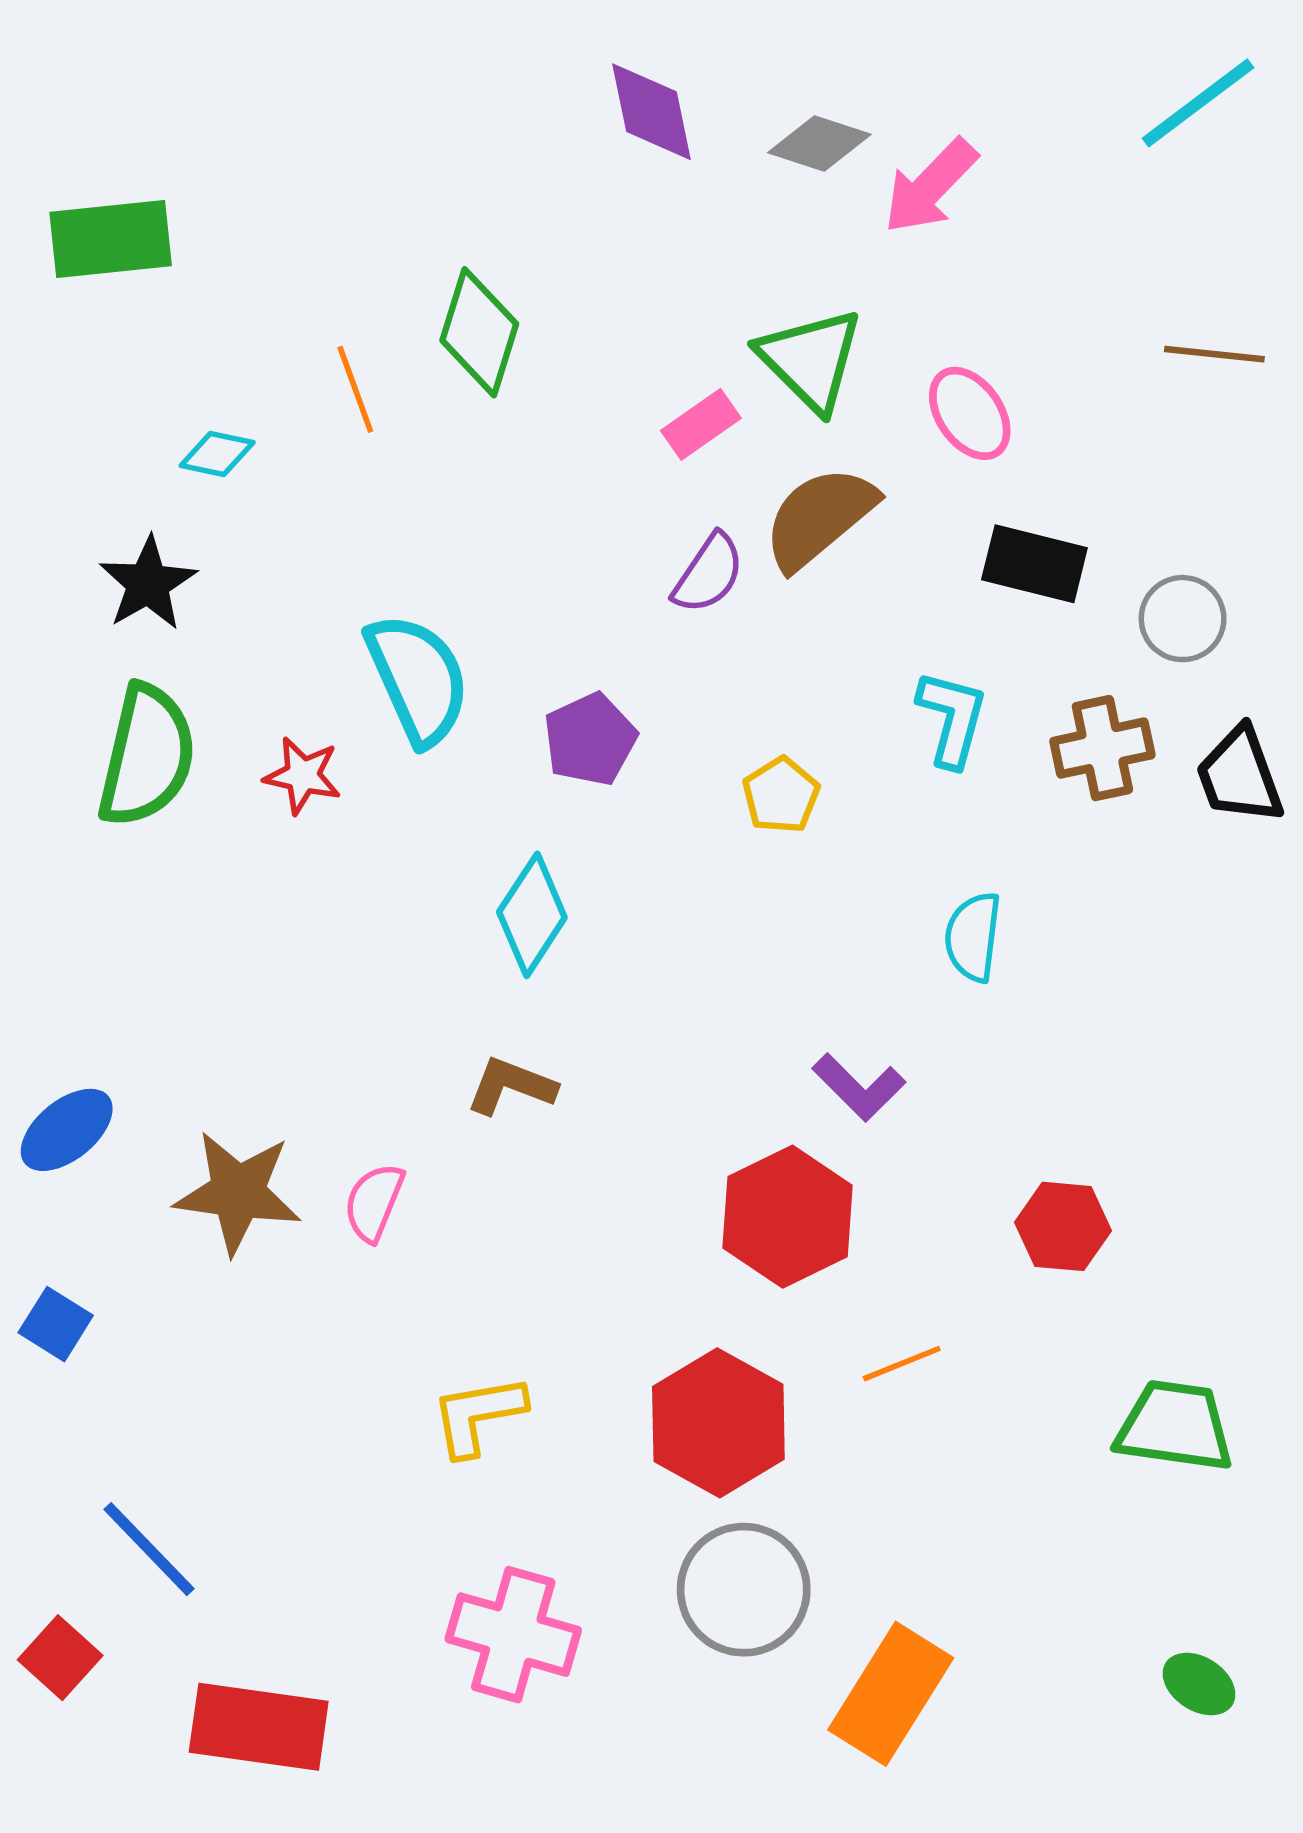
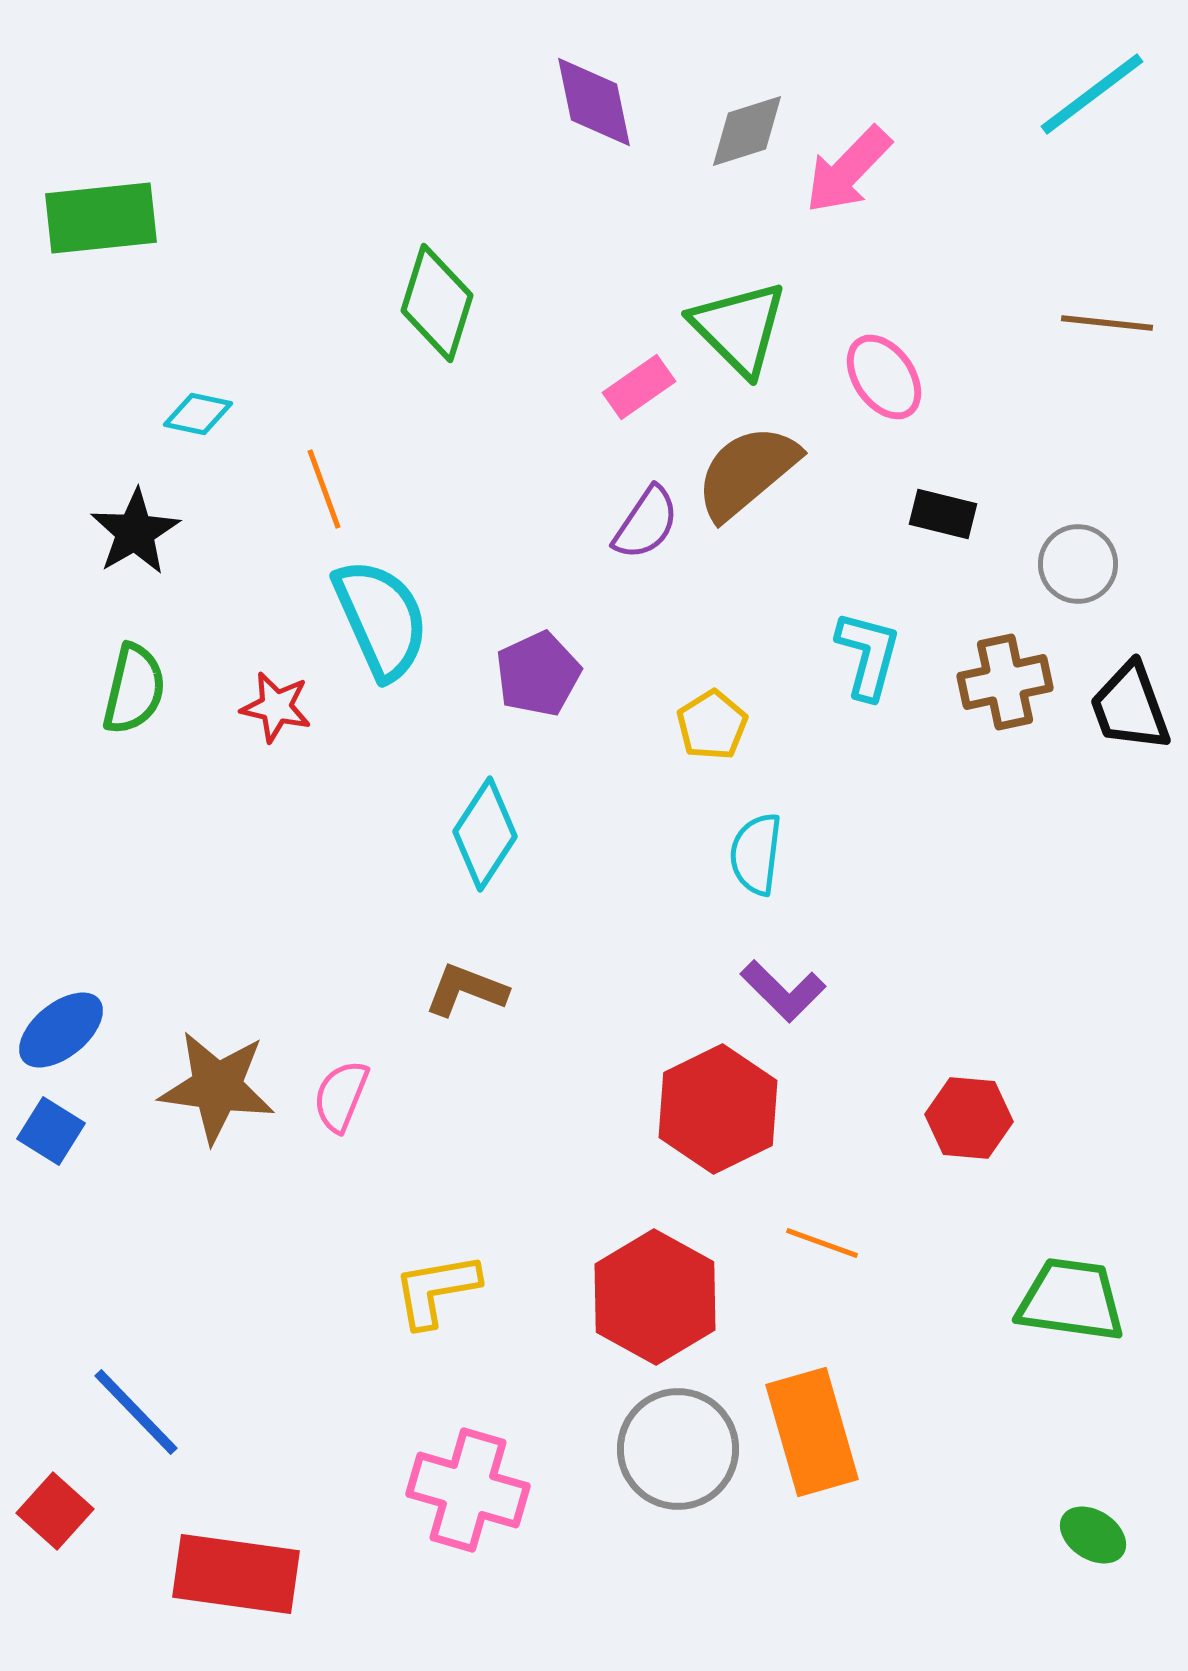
gray diamond: (819, 144) -> (747, 131), turned -36
orange line: (355, 389) -> (324, 489), moved
black rectangle: (1034, 564) -> (943, 514), size x0.7
green semicircle: (147, 756) -> (134, 689), size x0.7
cyan semicircle: (973, 937) -> (756, 854), moved
blue square: (56, 1324) -> (51, 1131), moved
orange line: (902, 1364) -> (822, 1243), turned 42
orange rectangle: (891, 1694) -> (812, 1432), moved, turned -48

